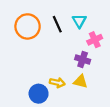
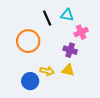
cyan triangle: (79, 21) -> (67, 15), turned -48
orange circle: (28, 26) -> (28, 41), moved

